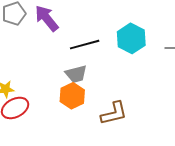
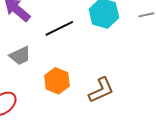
gray trapezoid: (76, 74) -> (20, 56), moved

